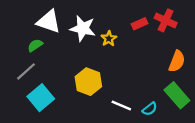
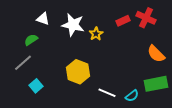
white triangle: (49, 22) -> (43, 19), size x0.6
orange semicircle: (177, 61) -> (156, 54), turned 114
green rectangle: (177, 95) -> (156, 84), turned -60
cyan square: (41, 98) -> (36, 86), size x0.6

